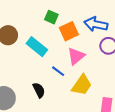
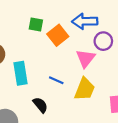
cyan rectangle: (37, 47) -> (20, 73), moved, turned 55
pink triangle: (76, 56) -> (86, 58), moved

